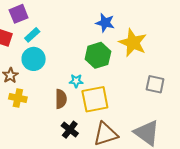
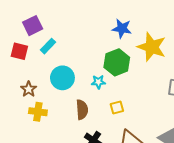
cyan circle: (34, 59) -> (62, 78), moved
cyan star: (76, 81) -> (98, 82), moved
yellow square: (95, 99) -> (117, 107), size x0.5

